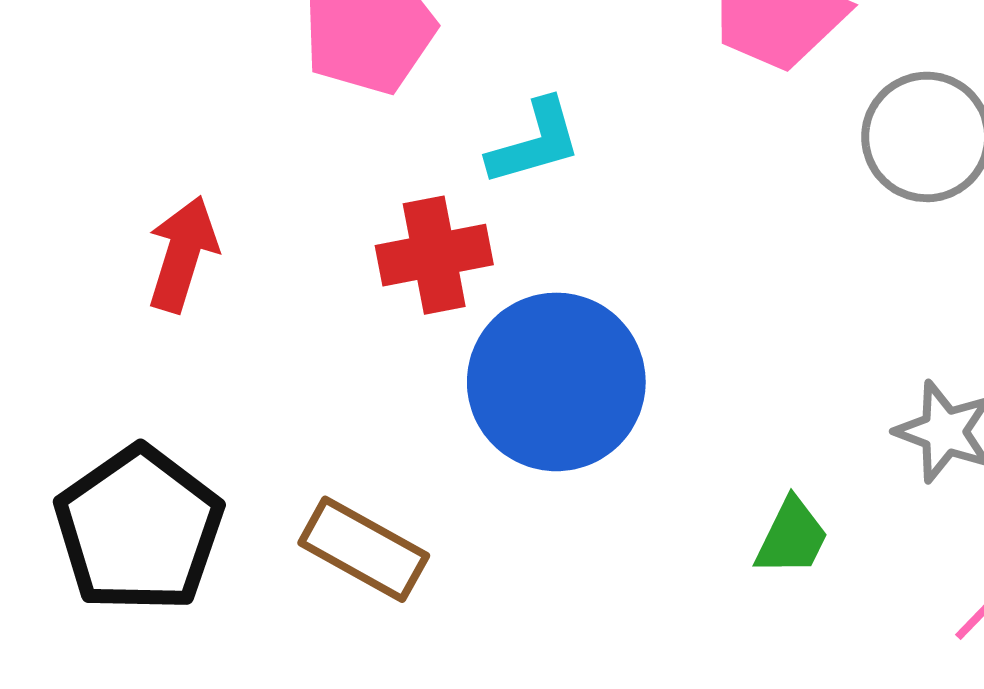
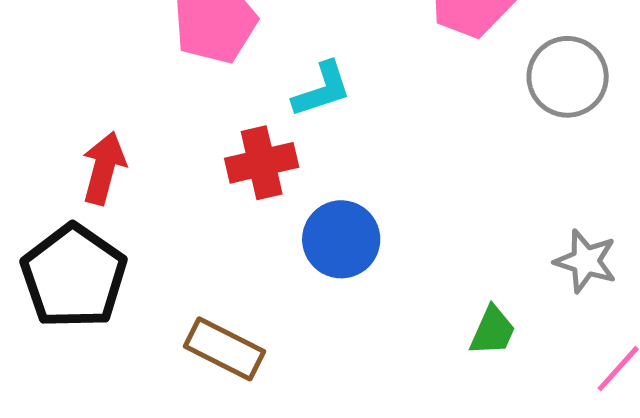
blue circle: (556, 382) -> (341, 239), size x0.7
black pentagon: (139, 529) -> (74, 276), moved

